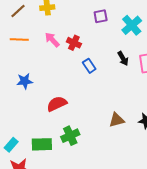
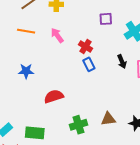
red cross: (74, 43) -> (85, 47), moved
green cross: (70, 136) -> (79, 125), moved

